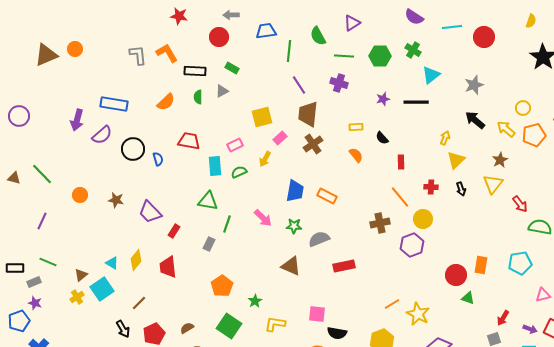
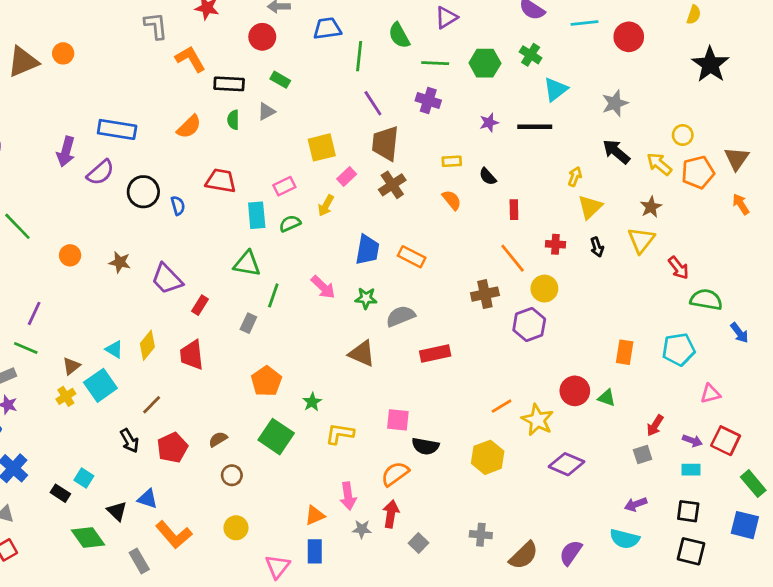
gray L-shape: (138, 55) -> (156, 26), moved
purple line: (42, 221) -> (34, 313), moved
red circle: (456, 275) -> (575, 391), moved

